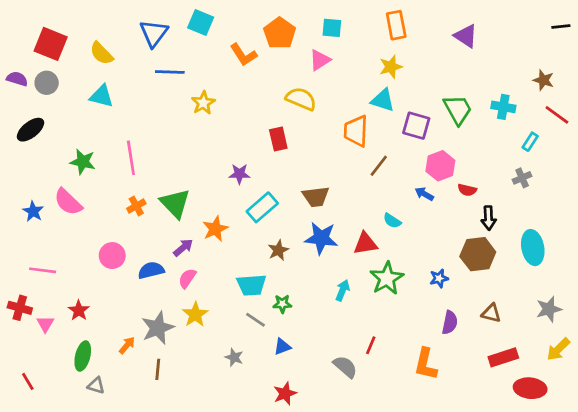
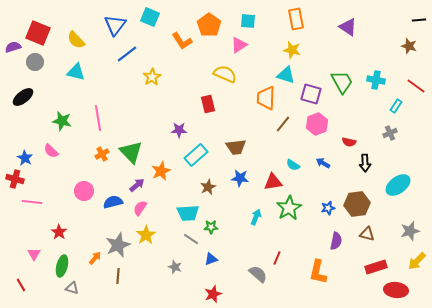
yellow star: (391, 67) -> (292, 50), turned 30
blue line: (170, 72) -> (127, 54), turned -40
purple semicircle: (17, 79) -> (13, 47), moved, turned -35
brown star: (543, 80) -> (409, 46), moved
pink hexagon: (440, 166) -> (317, 124), moved
blue arrow: (424, 194) -> (323, 163), moved
pink semicircle: (68, 202) -> (51, 151), size x0.7
blue star: (321, 238) -> (240, 178), size x0.7
cyan ellipse: (533, 248) -> (398, 185), turned 65
brown hexagon: (478, 254) -> (357, 204), moved
red cross: (20, 308) -> (15, 179), moved
pink triangle: (45, 324) -> (34, 254), moved

